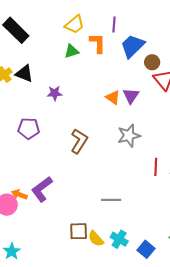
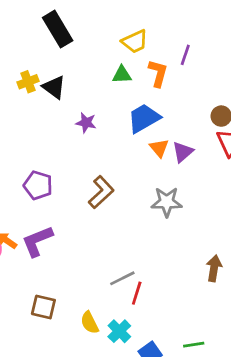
blue trapezoid: (132, 46) -> (144, 118), moved
purple pentagon: (29, 128) -> (38, 185), moved
red line: (156, 167) -> (137, 293), moved
gray line: (111, 200) -> (122, 278), turned -42
brown square: (79, 231) -> (43, 307), moved

